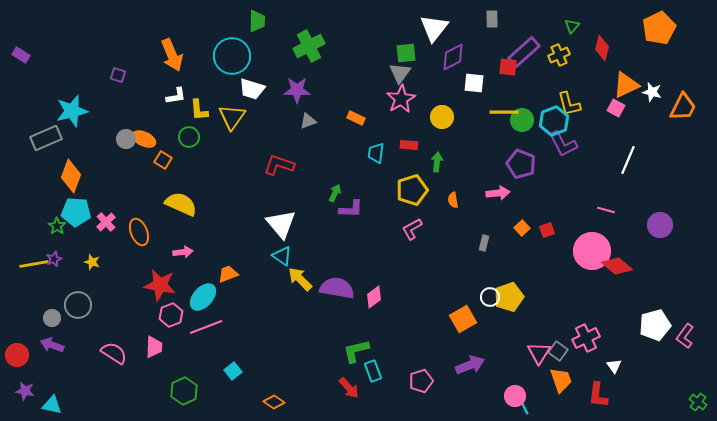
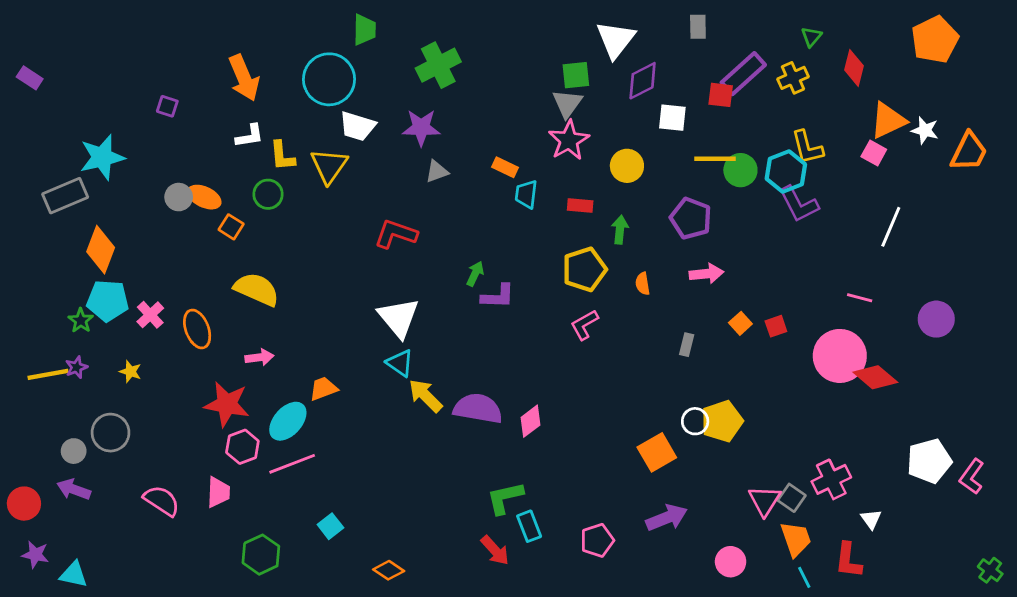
cyan trapezoid: (376, 153) -> (526, 194), moved
purple pentagon: (521, 164) -> (691, 218), moved
cyan line: (524, 407) -> (804, 577), moved

